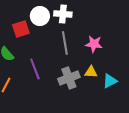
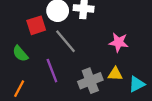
gray line: (65, 43) -> (66, 41), moved, turned -30

